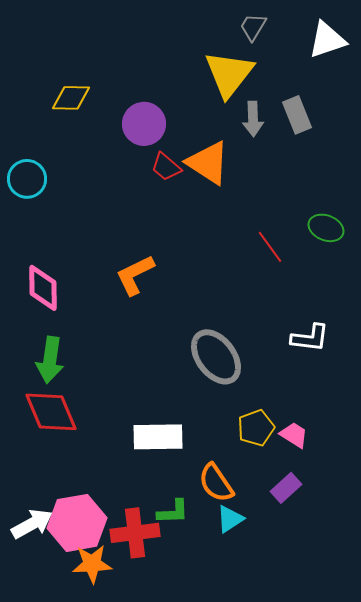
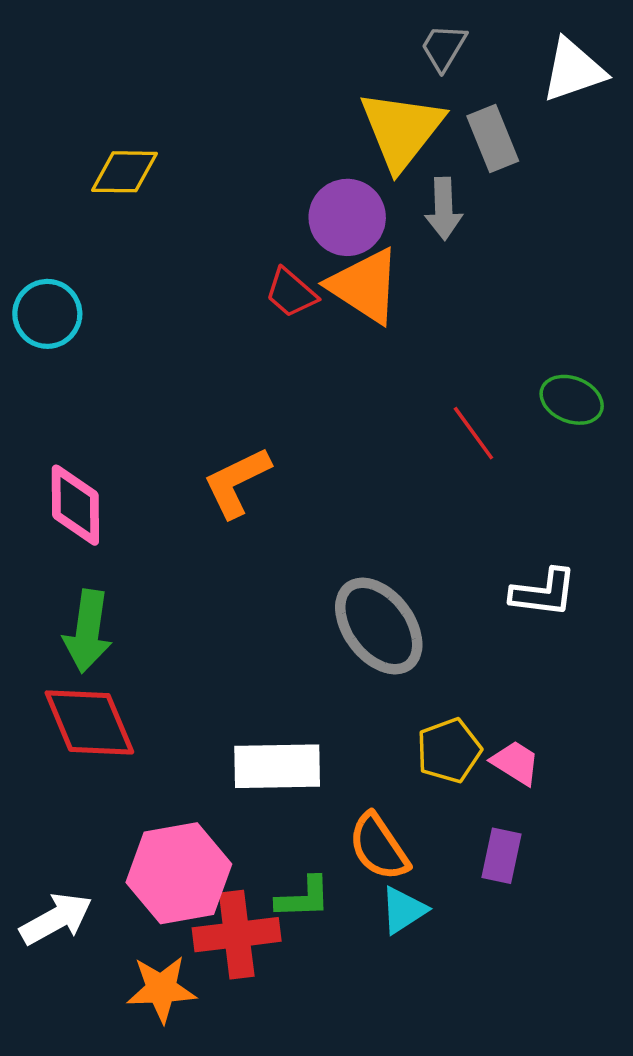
gray rectangle: (297, 115) -> (493, 139), moved
purple circle: (144, 124) -> (347, 217), moved
purple rectangle: (286, 488) -> (501, 856), turned -36
pink hexagon: (77, 523) -> (179, 873), moved

